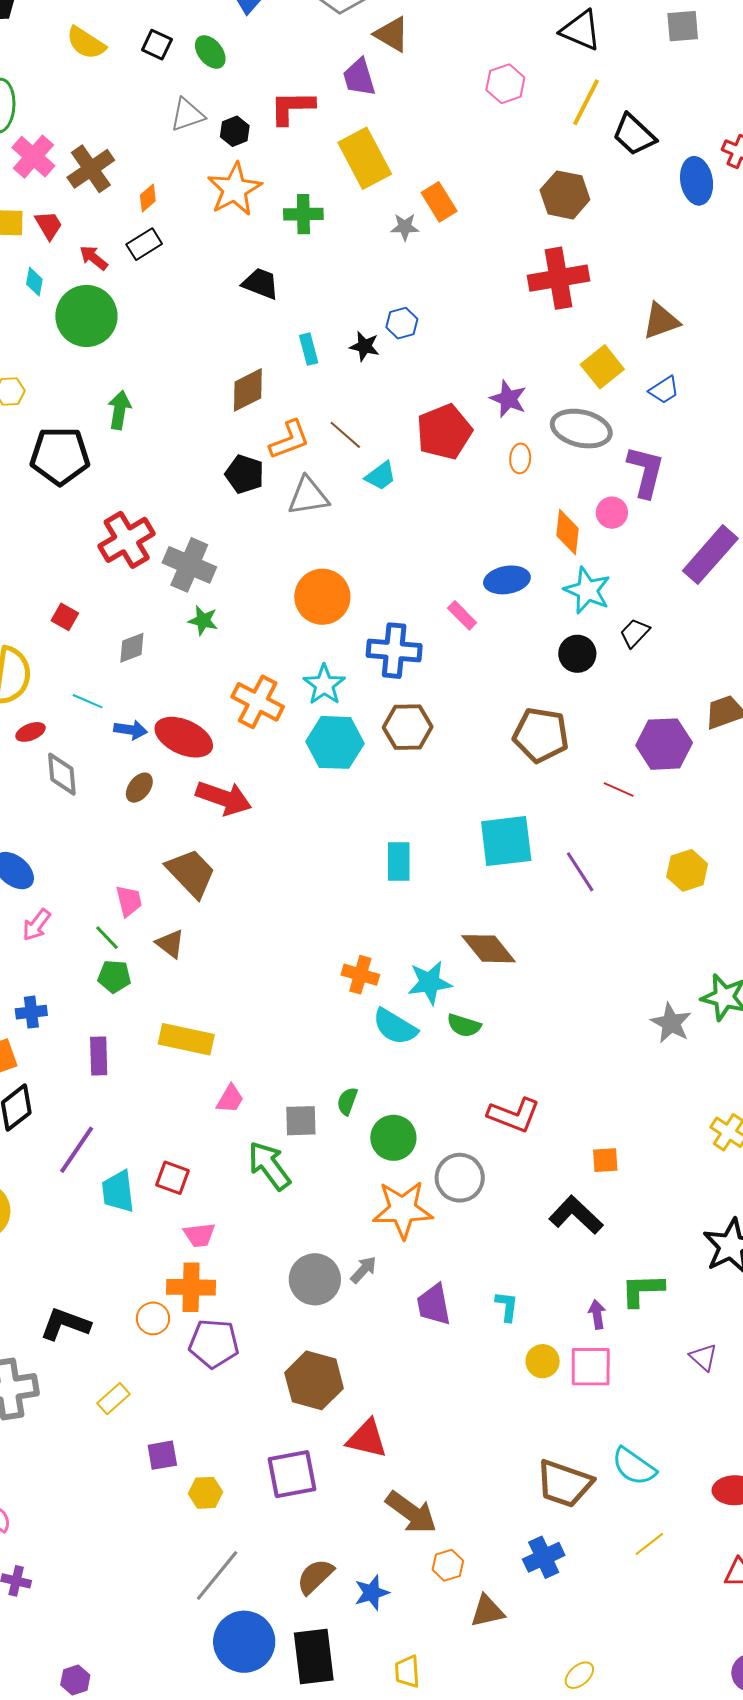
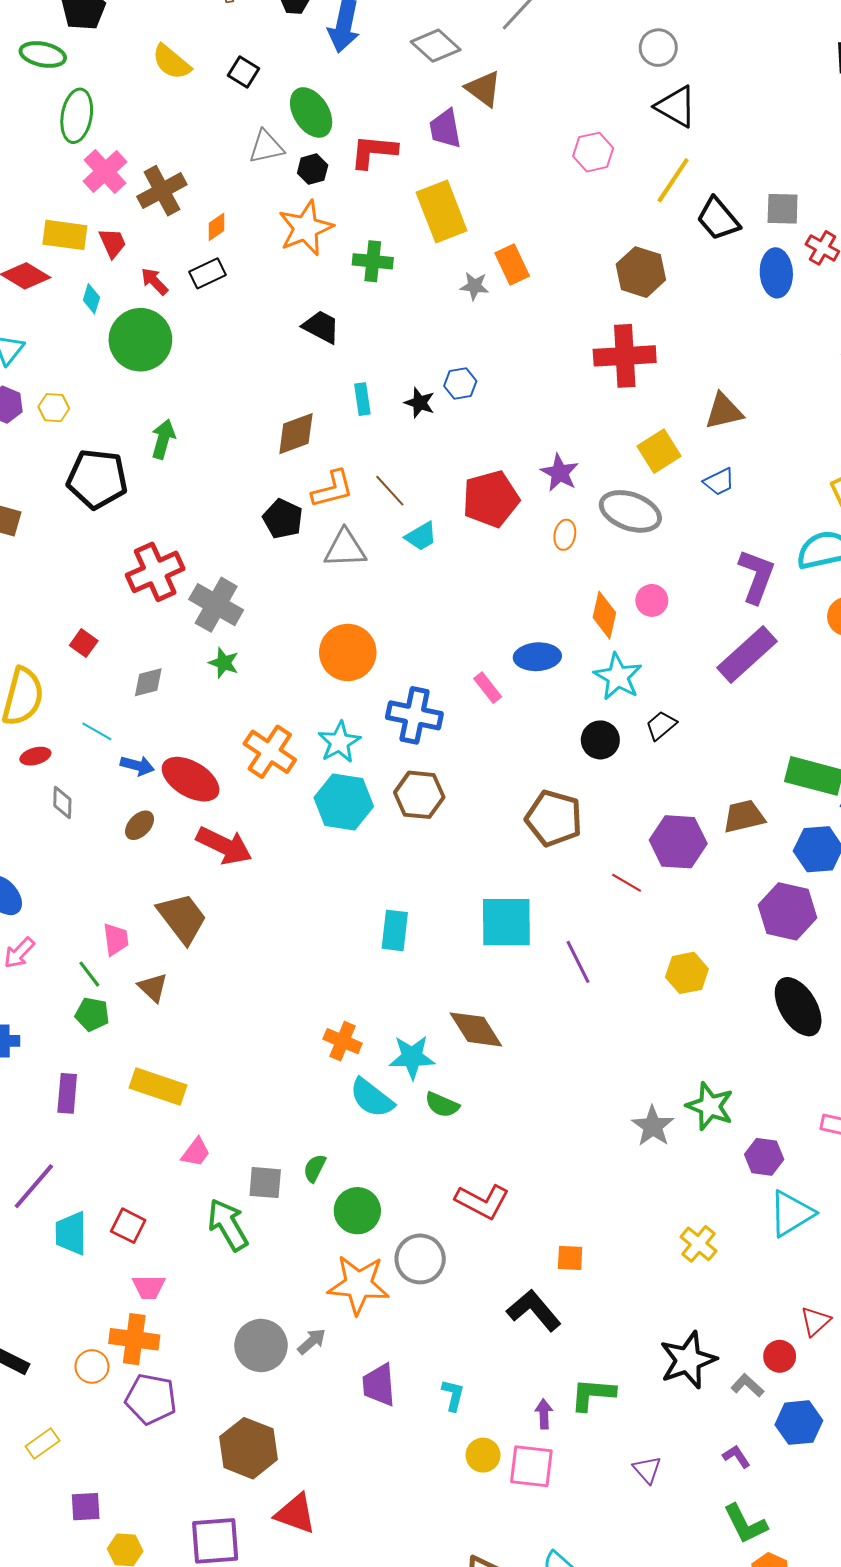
gray square: (683, 26) -> (783, 209), moved
green ellipse: (210, 52) -> (311, 112), moved, size x1.4
purple L-shape: (646, 472) -> (756, 576), moved
gray diamond: (62, 774) -> (62, 802), size x0.7

